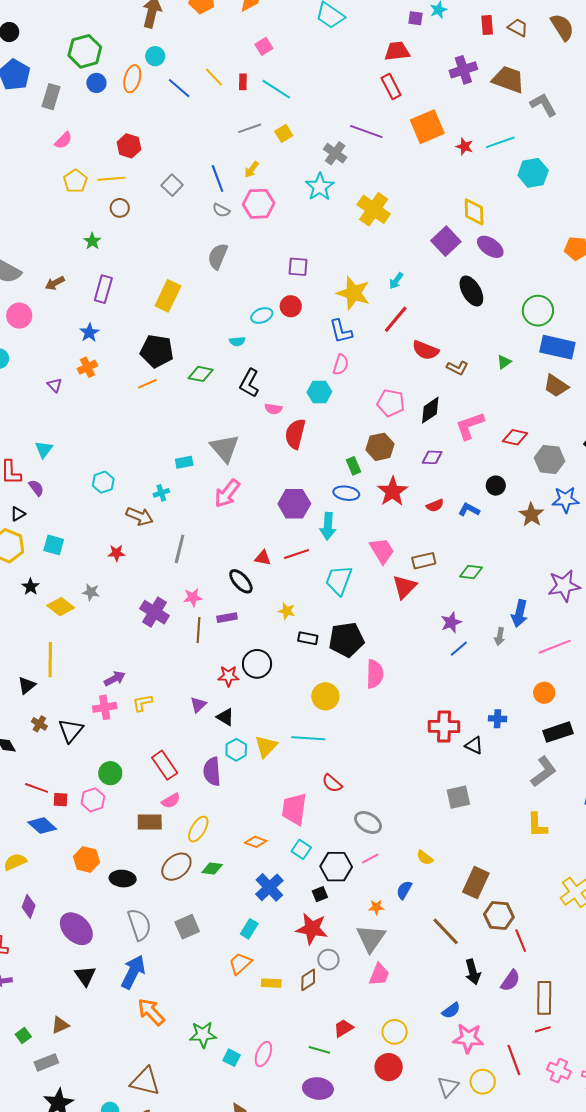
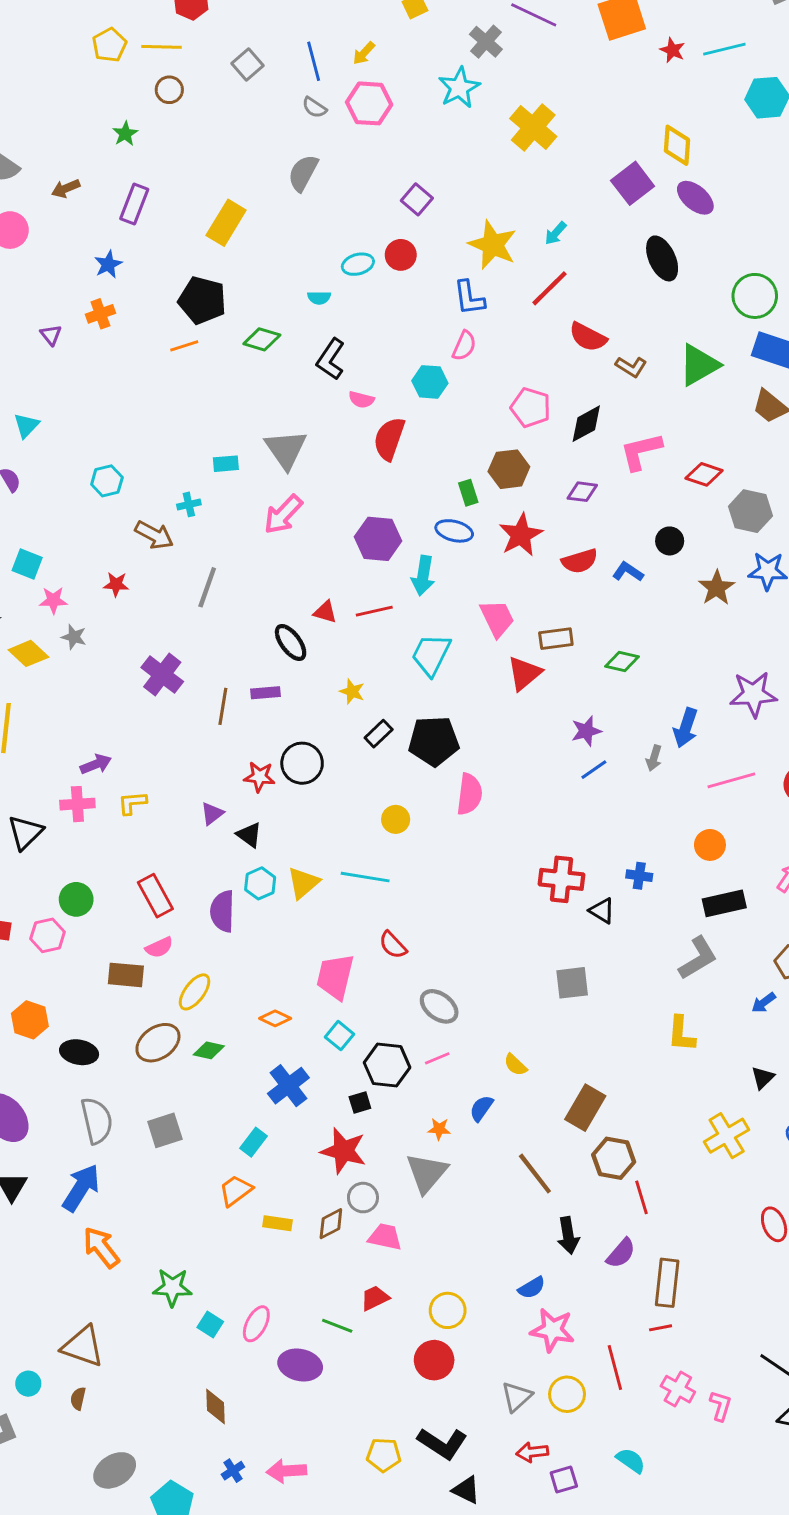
purple square: (298, 267) -> (417, 199), turned 30
green triangle: (504, 362) -> (699, 365), size x2.0
red semicircle: (435, 506) -> (580, 561), size x1.4
pink star: (193, 597) -> (53, 600), moved
black rectangle: (308, 638) -> (379, 734), turned -60
yellow circle: (325, 696) -> (396, 819), size x0.7
pink trapezoid: (379, 974) -> (385, 1237), moved, turned -105
purple ellipse: (318, 1089) -> (300, 1365), moved

